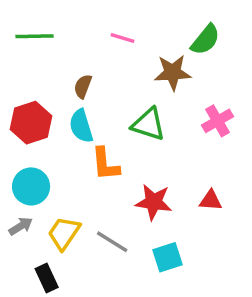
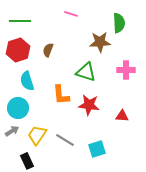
pink line: (123, 38) -> (71, 14), moved
green semicircle: (205, 40) -> (119, 23), turned -42
pink cross: (218, 121) -> (126, 70), turned 30
red hexagon: (31, 123) -> (18, 50), moved
cyan semicircle: (81, 126) -> (27, 81), moved
red star: (154, 202) -> (89, 105), moved

